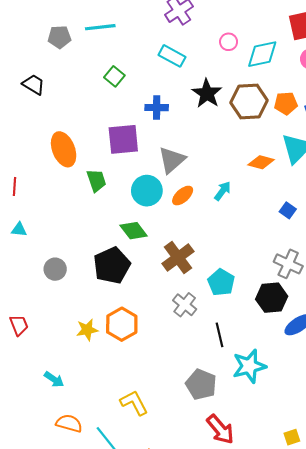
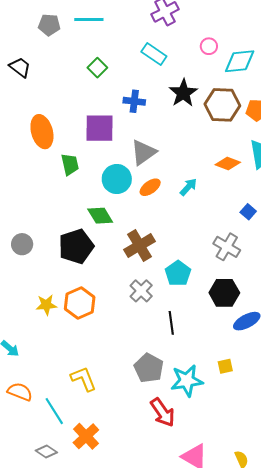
gray cross: (288, 264) -> (227, 247), moved
cyan star: (249, 366) -> (187, 381), moved
yellow square: (292, 437) -> (225, 366), moved

